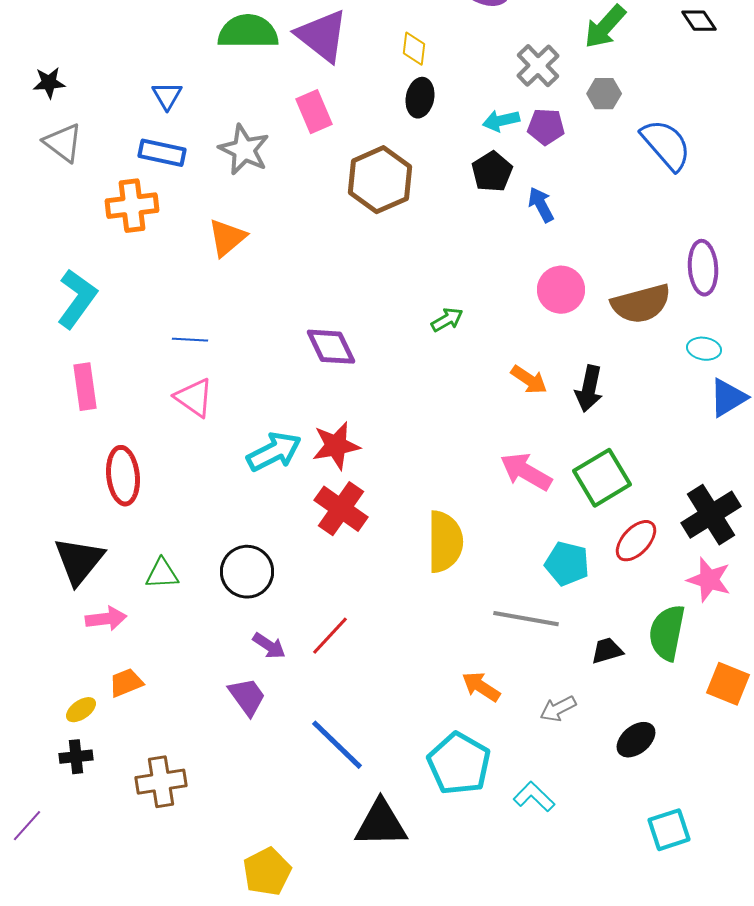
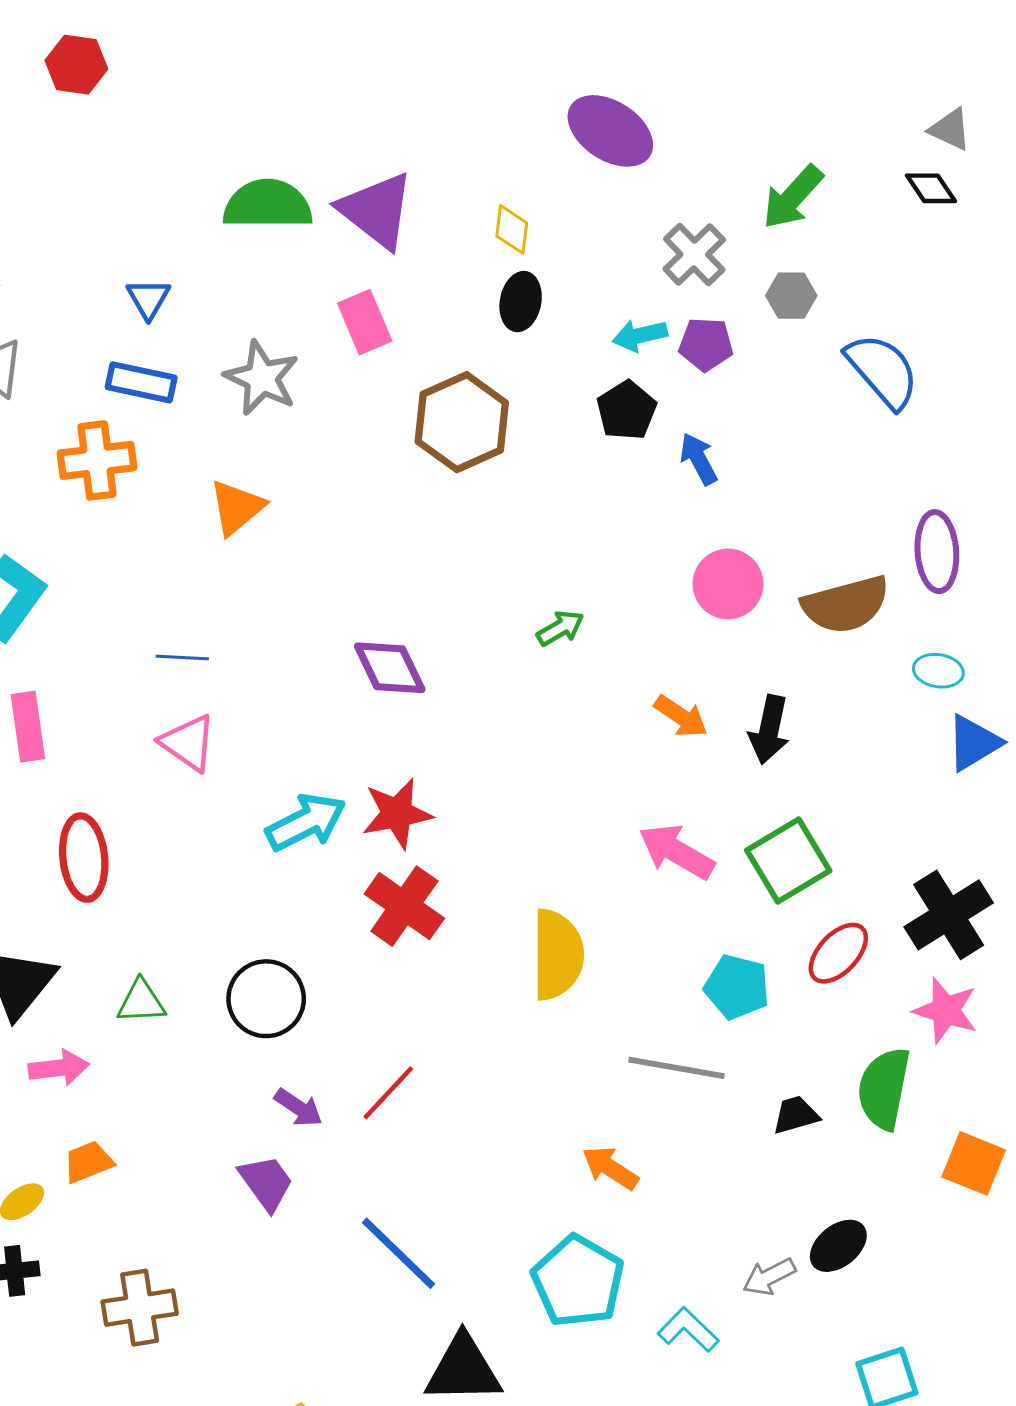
gray arrow: (558, 709) -> (769, 1277), moved

